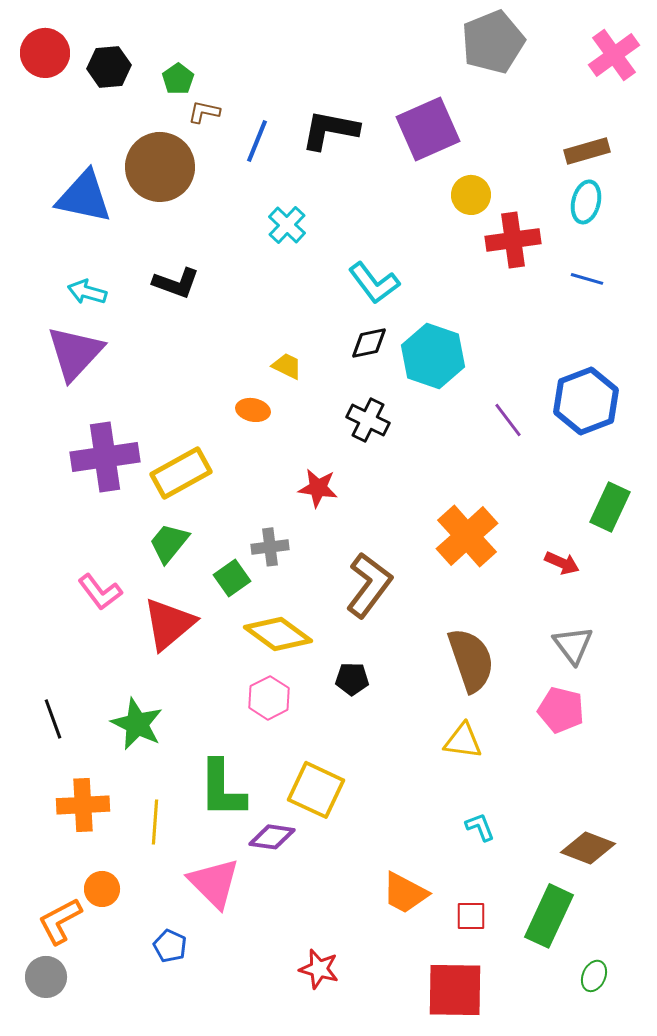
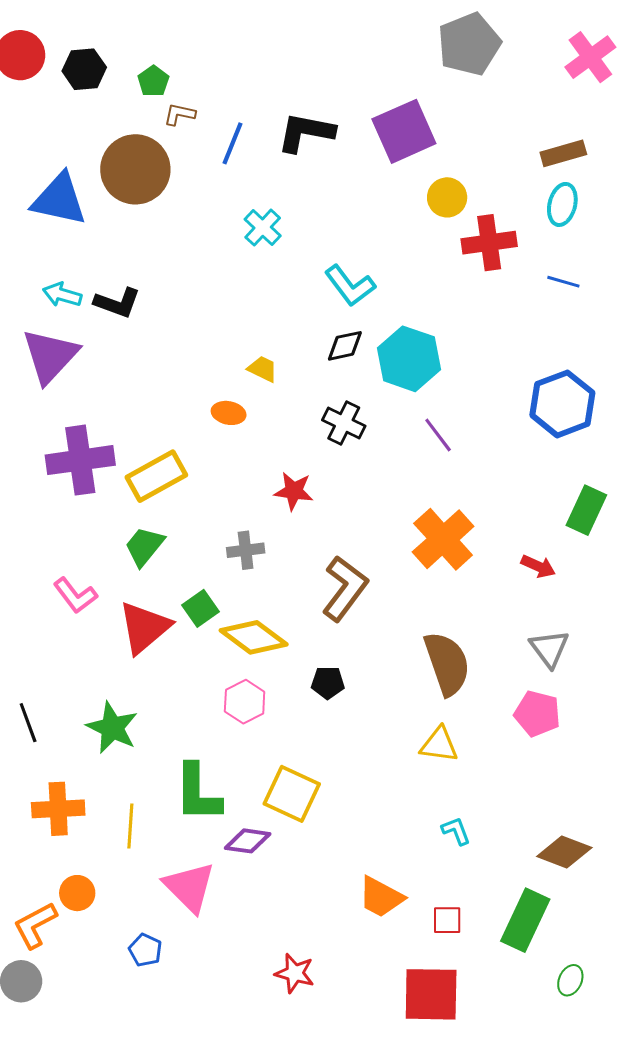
black L-shape: (176, 283) -> (117, 303), moved
purple line: (508, 420) -> (438, 435), moved
green square: (232, 578) -> (200, 608), moved

